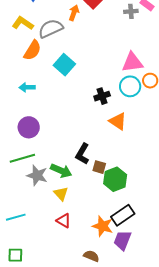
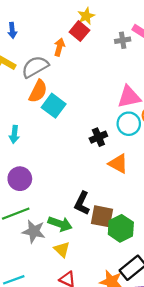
orange semicircle: (32, 50) -> (38, 91), moved
cyan arrow: (27, 87) -> (14, 134), turned -77
brown square: (99, 167) -> (102, 216), size x1.5

